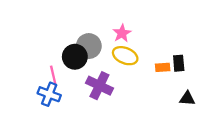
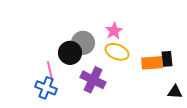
orange rectangle: (163, 67) -> (152, 63), size x1.5

